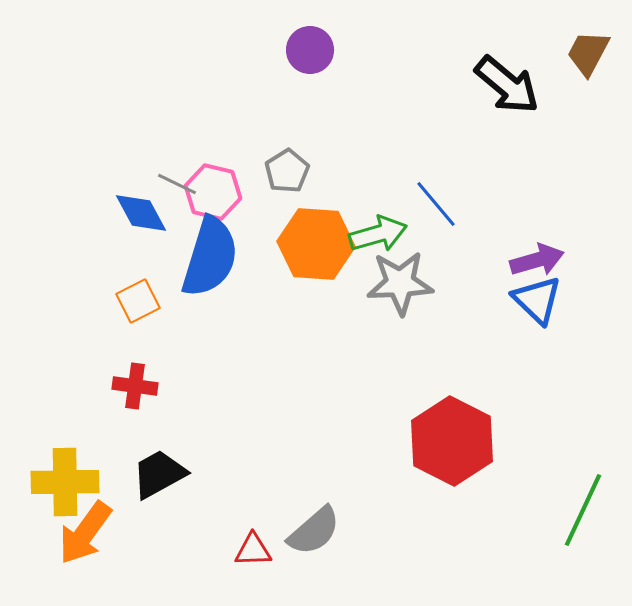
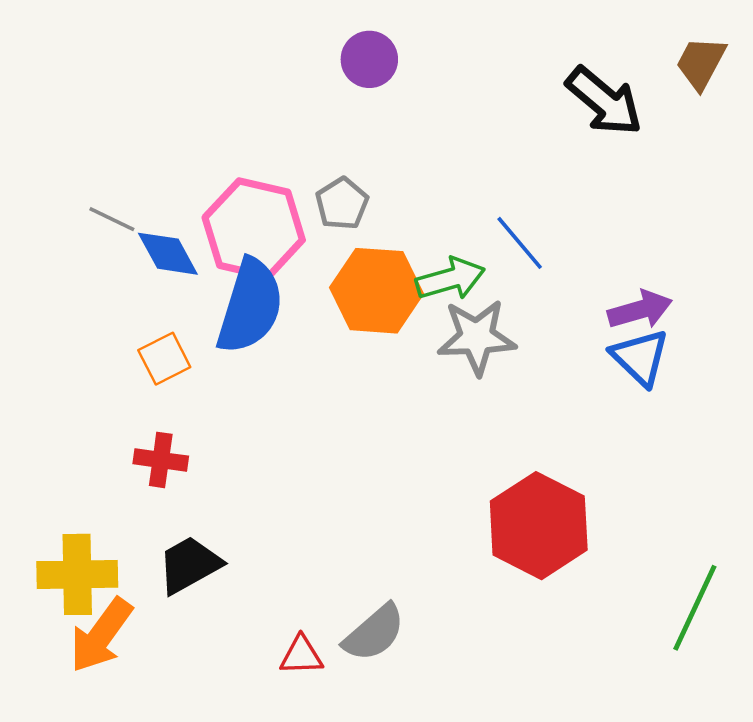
gray line: (177, 184) -> (112, 219), moved
pink hexagon: (213, 192) -> (254, 229), size x1.5

